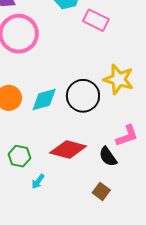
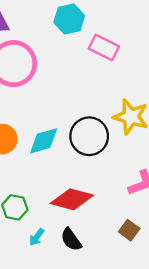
black semicircle: (108, 157) -> (71, 240), moved
brown square: (101, 191) -> (129, 230), moved

